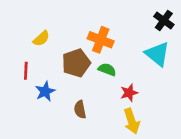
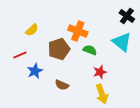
green semicircle: (107, 70) -> (90, 50), moved
red line: (26, 71) -> (20, 55), turned 64
brown semicircle: (80, 109) -> (62, 85), turned -56

